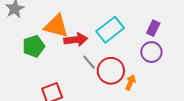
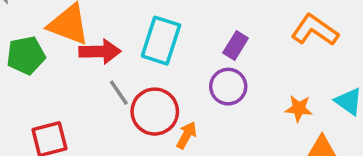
cyan rectangle: (110, 30) -> (161, 41), turned -40

